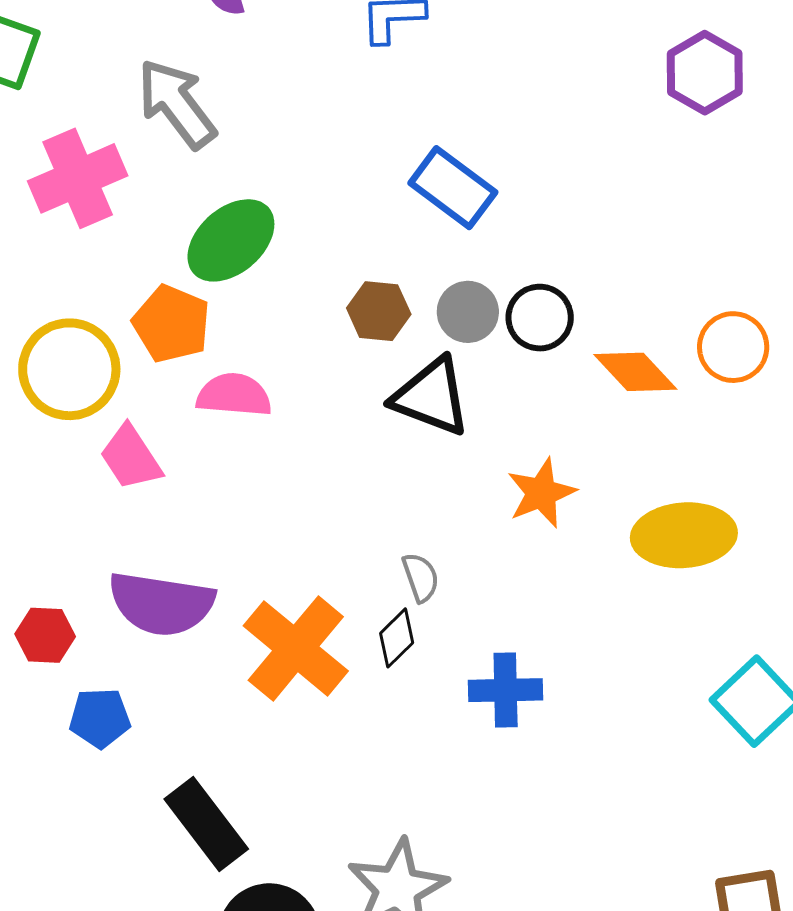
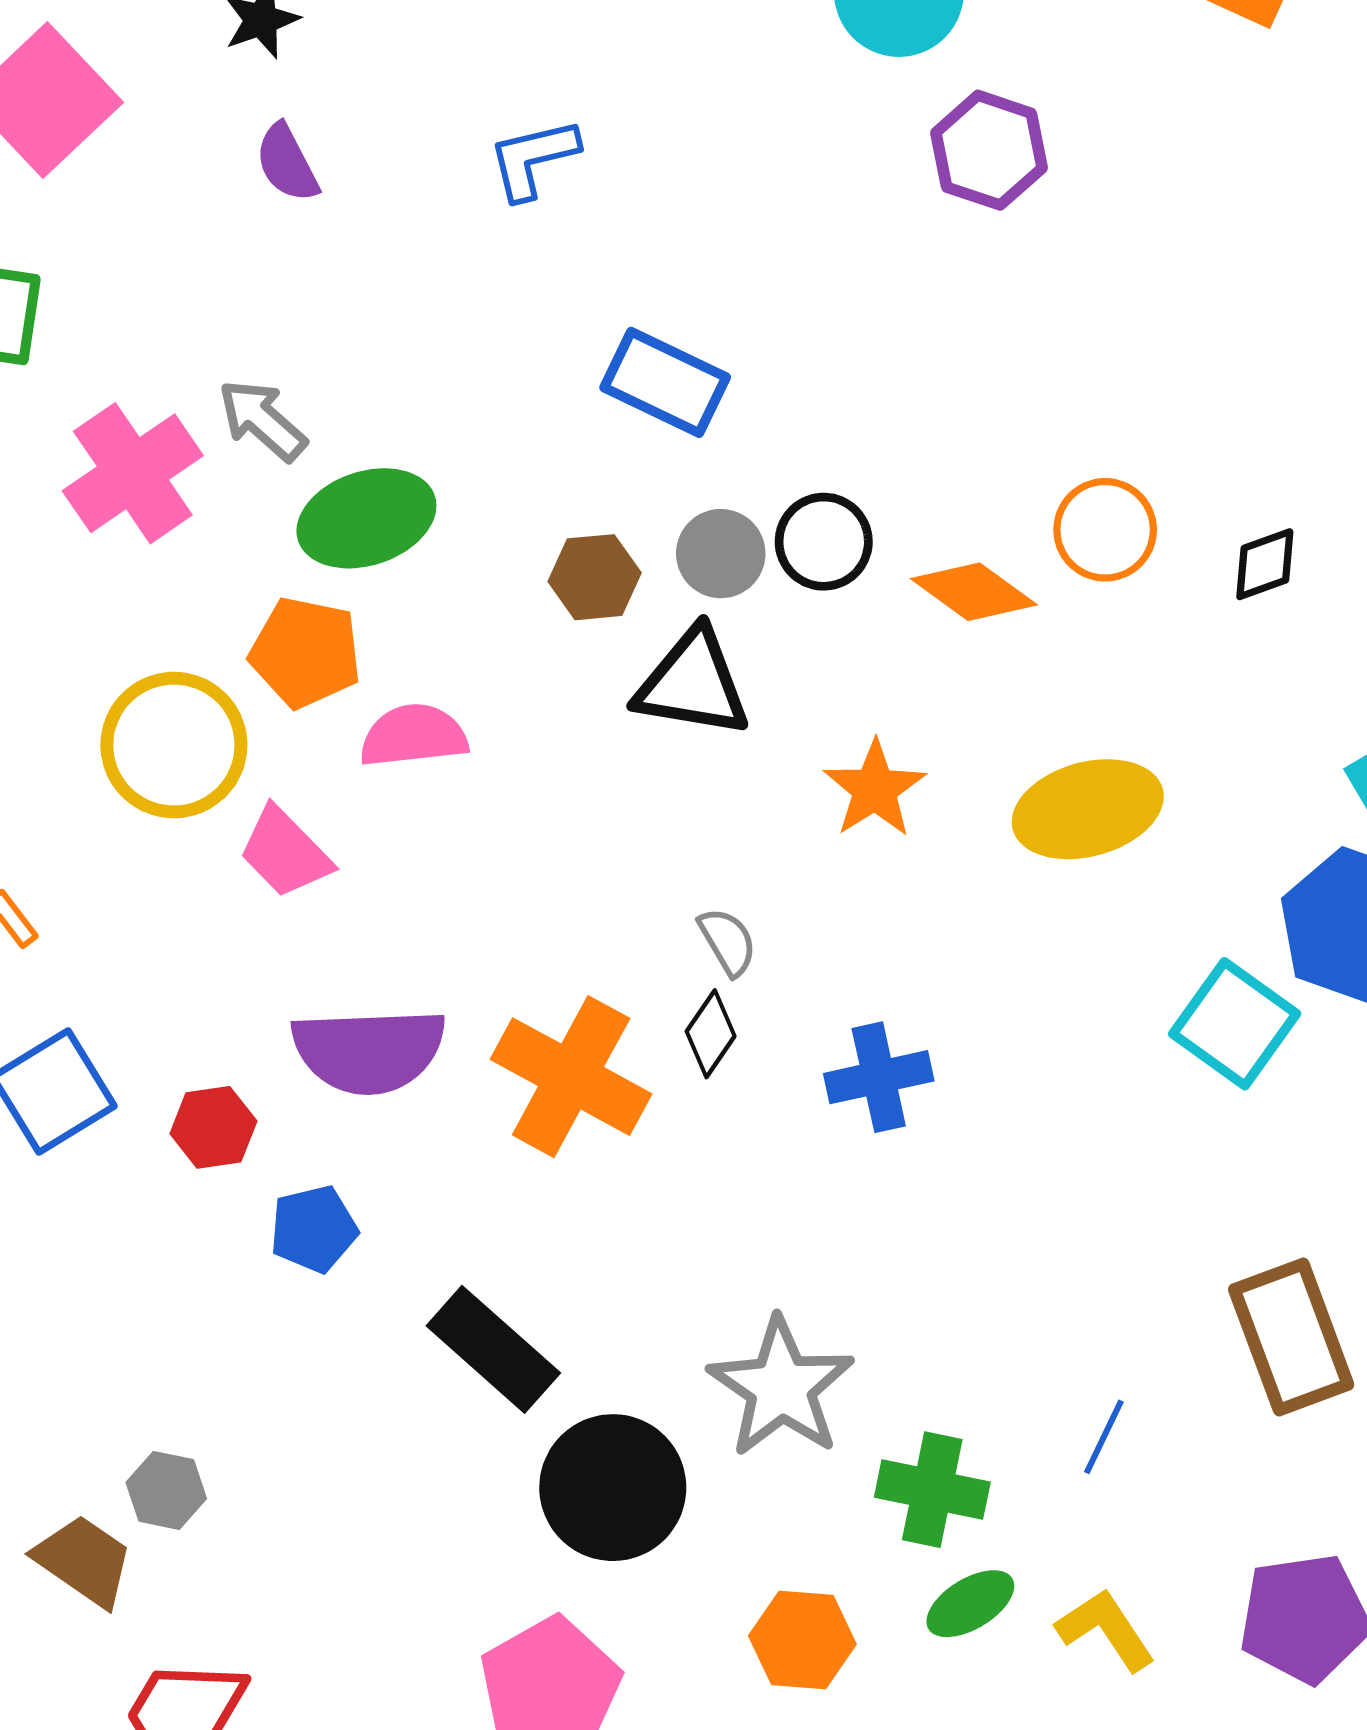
gray arrow: (177, 104) -> (262, 420), moved, size x0.7
green ellipse: (231, 240) -> (366, 518), turned 34

